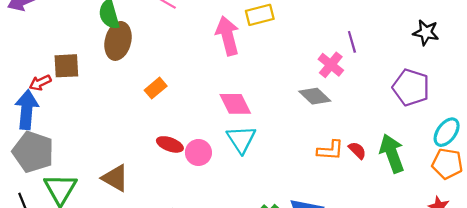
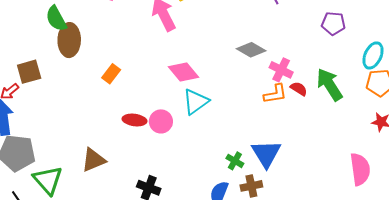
pink cross: (331, 65) -> (281, 70), moved
purple pentagon: (411, 87) -> (333, 23), size x0.7
cyan triangle: (241, 139) -> (196, 102), turned 40
brown triangle: (115, 178) -> (93, 160), turned -40

